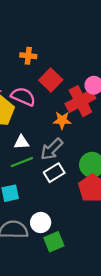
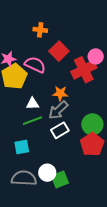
orange star: (62, 120) -> (60, 93), moved
green square: (54, 242) -> (60, 179), moved

